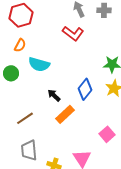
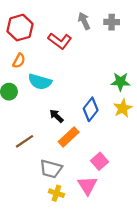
red L-shape: (73, 33) -> (60, 41), moved
pink square: (107, 134) -> (99, 161), moved
gray trapezoid: (29, 150) -> (51, 169), moved, turned -70

